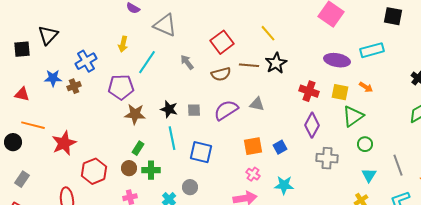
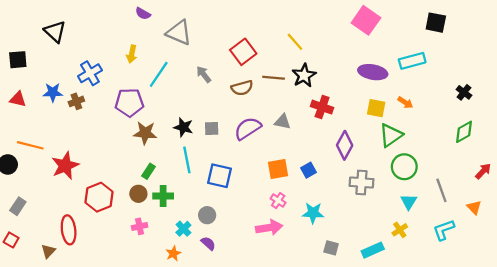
black triangle: (48, 35) -> (55, 32), moved, turned -30
red cross: (309, 91) -> (322, 107), moved
red triangle: (22, 94) -> (18, 99), moved
green circle: (365, 144) -> (404, 167), size x1.5

